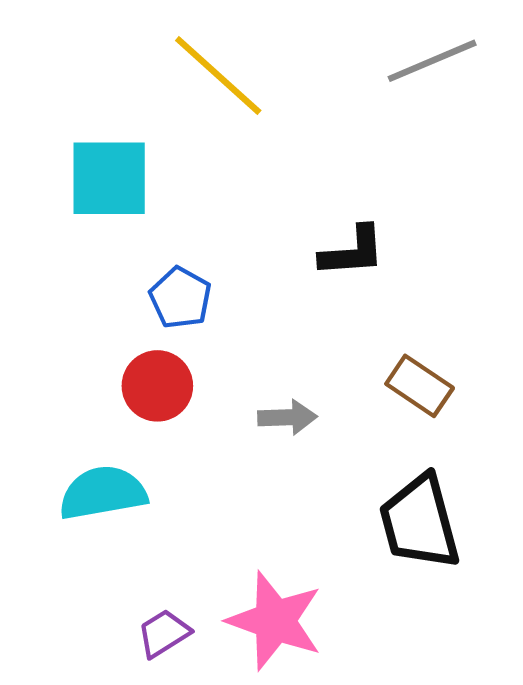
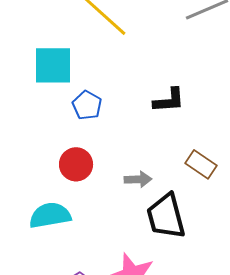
blue pentagon: (180, 298) -> (87, 105), moved
black trapezoid: (420, 522) -> (166, 216), moved

